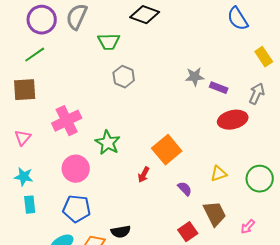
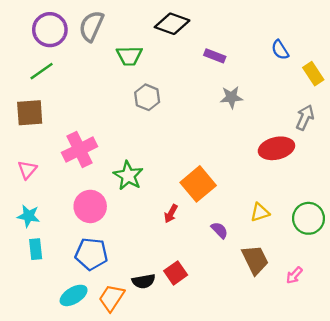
blue semicircle: (238, 19) -> (280, 50), moved, size x0.7
purple rectangle: (219, 88) -> (215, 56), moved
red square: (188, 232) -> (176, 273), moved

